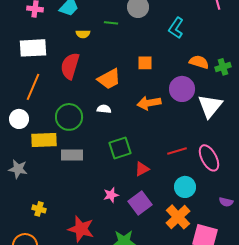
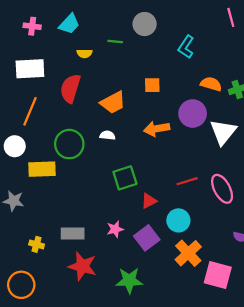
gray rectangle: (72, 155) -> (73, 234), moved
cyan circle: (185, 187) -> (178, 220), moved

